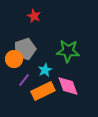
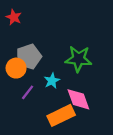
red star: (34, 16) -> (14, 17), moved
orange rectangle: (43, 91) -> (61, 115), moved

